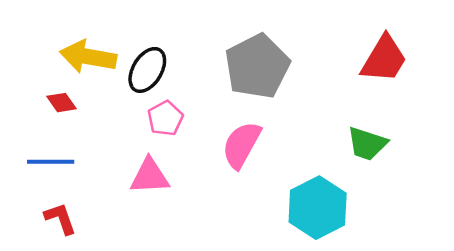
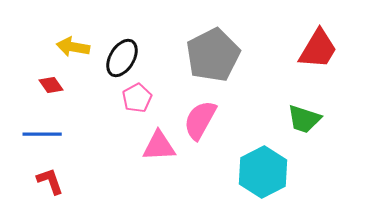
yellow arrow: (88, 57) -> (73, 47), size x0.7
pink triangle: (150, 176) -> (159, 146), moved

